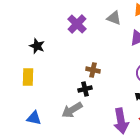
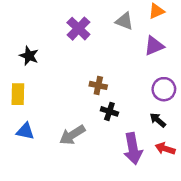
black cross: (85, 89) -> (109, 111), moved, turned 32
blue triangle: (34, 118) -> (25, 131), moved

